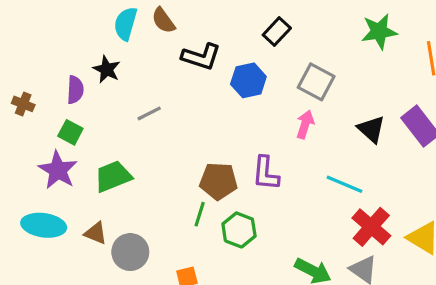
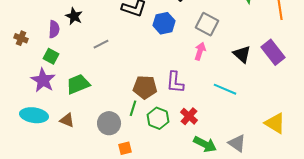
red cross: (371, 227) -> (189, 116), moved, size x0.7
gray circle: (130, 252) -> (109, 123), moved

